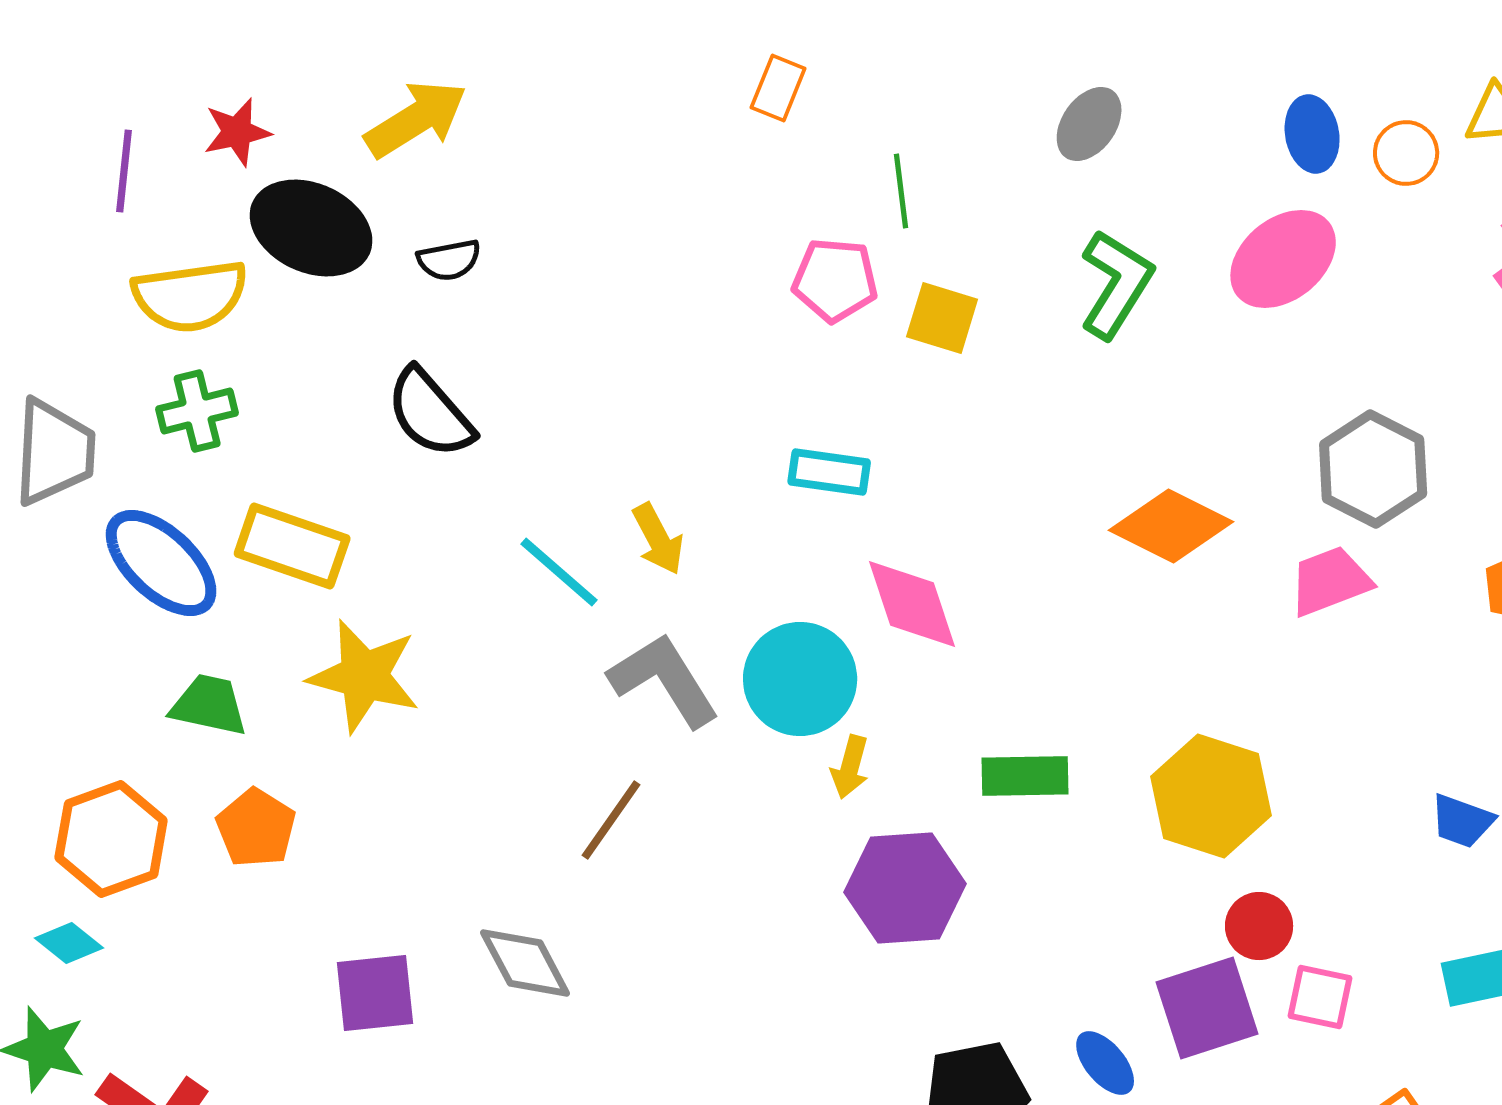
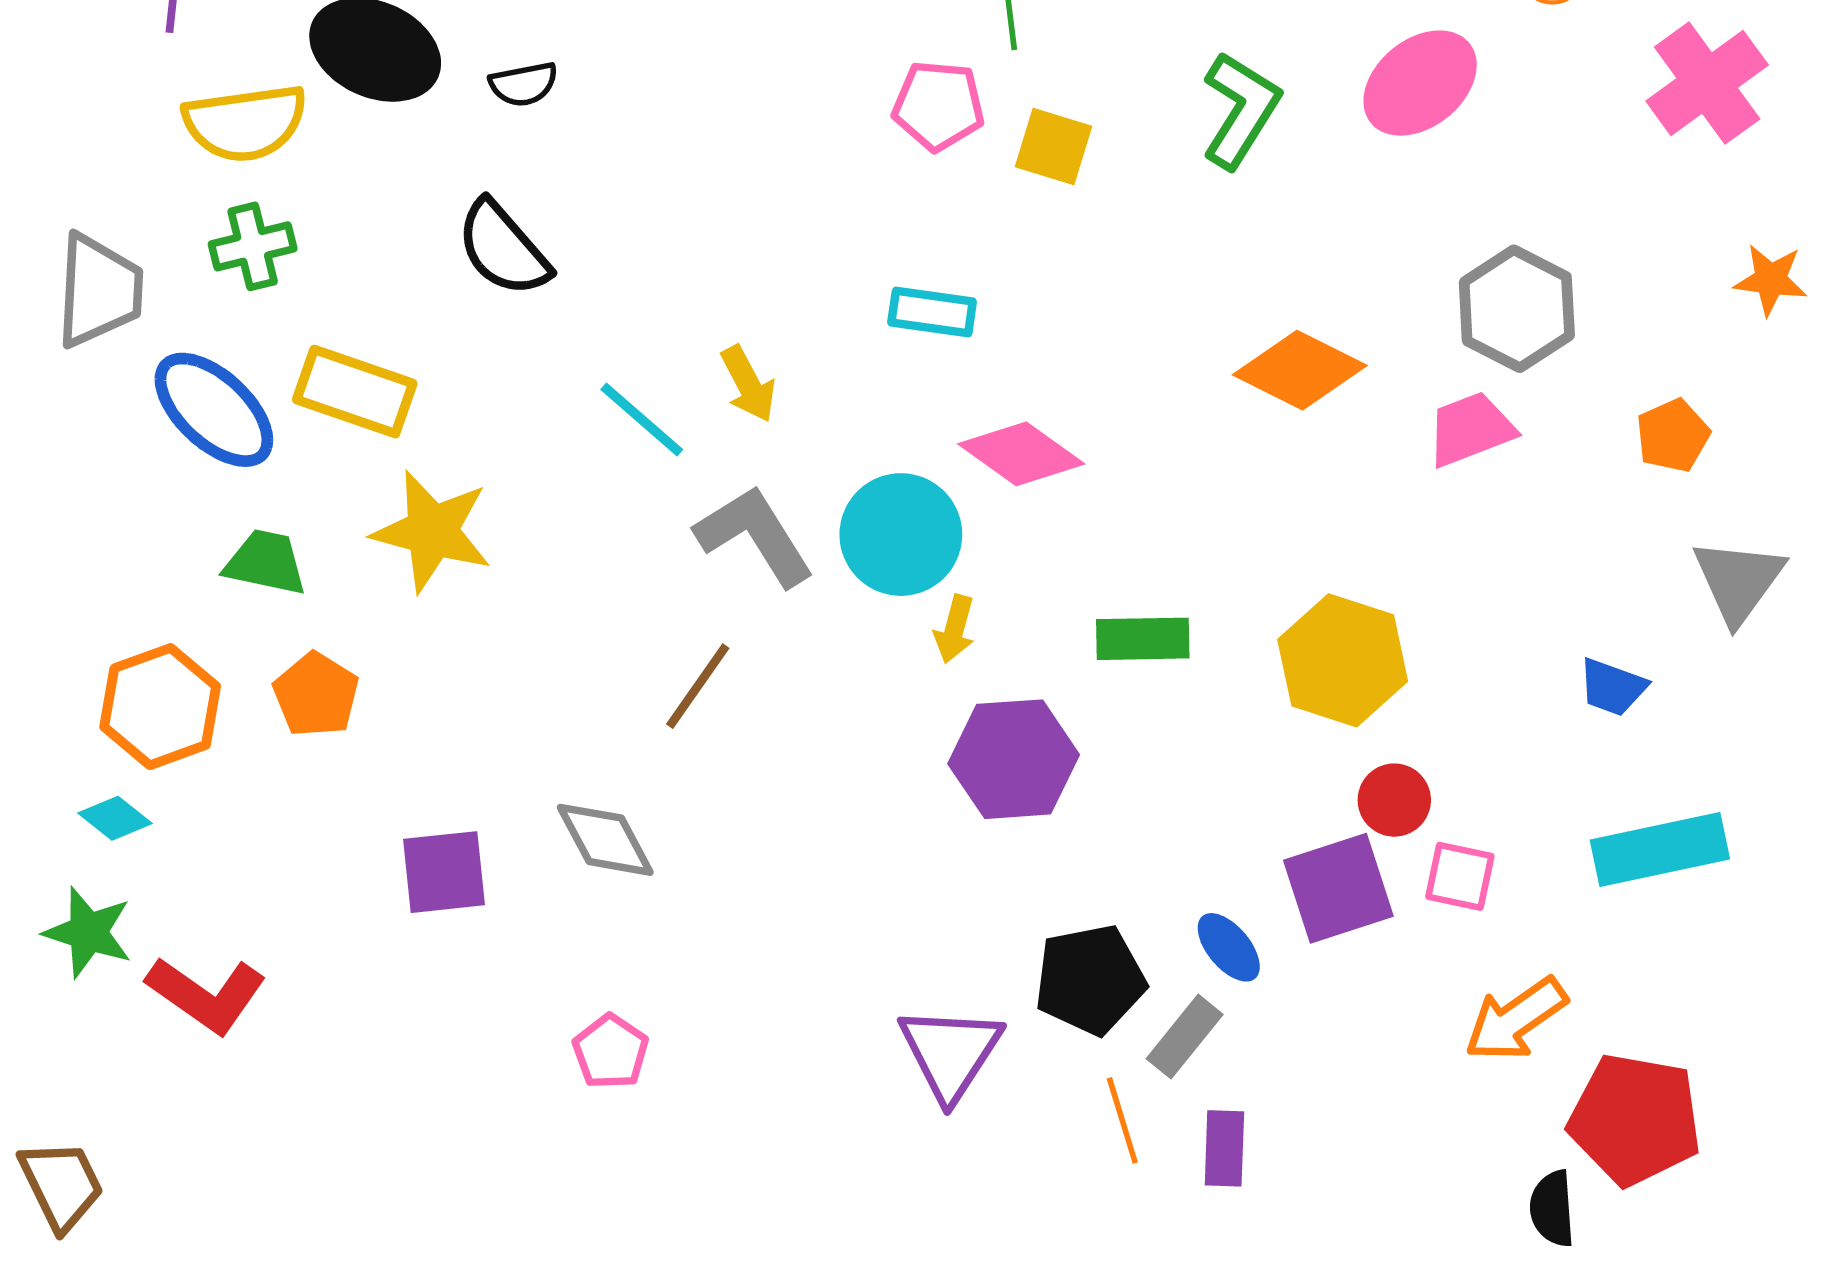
pink diamond: (912, 604) -> (1021, 454), turned -36

